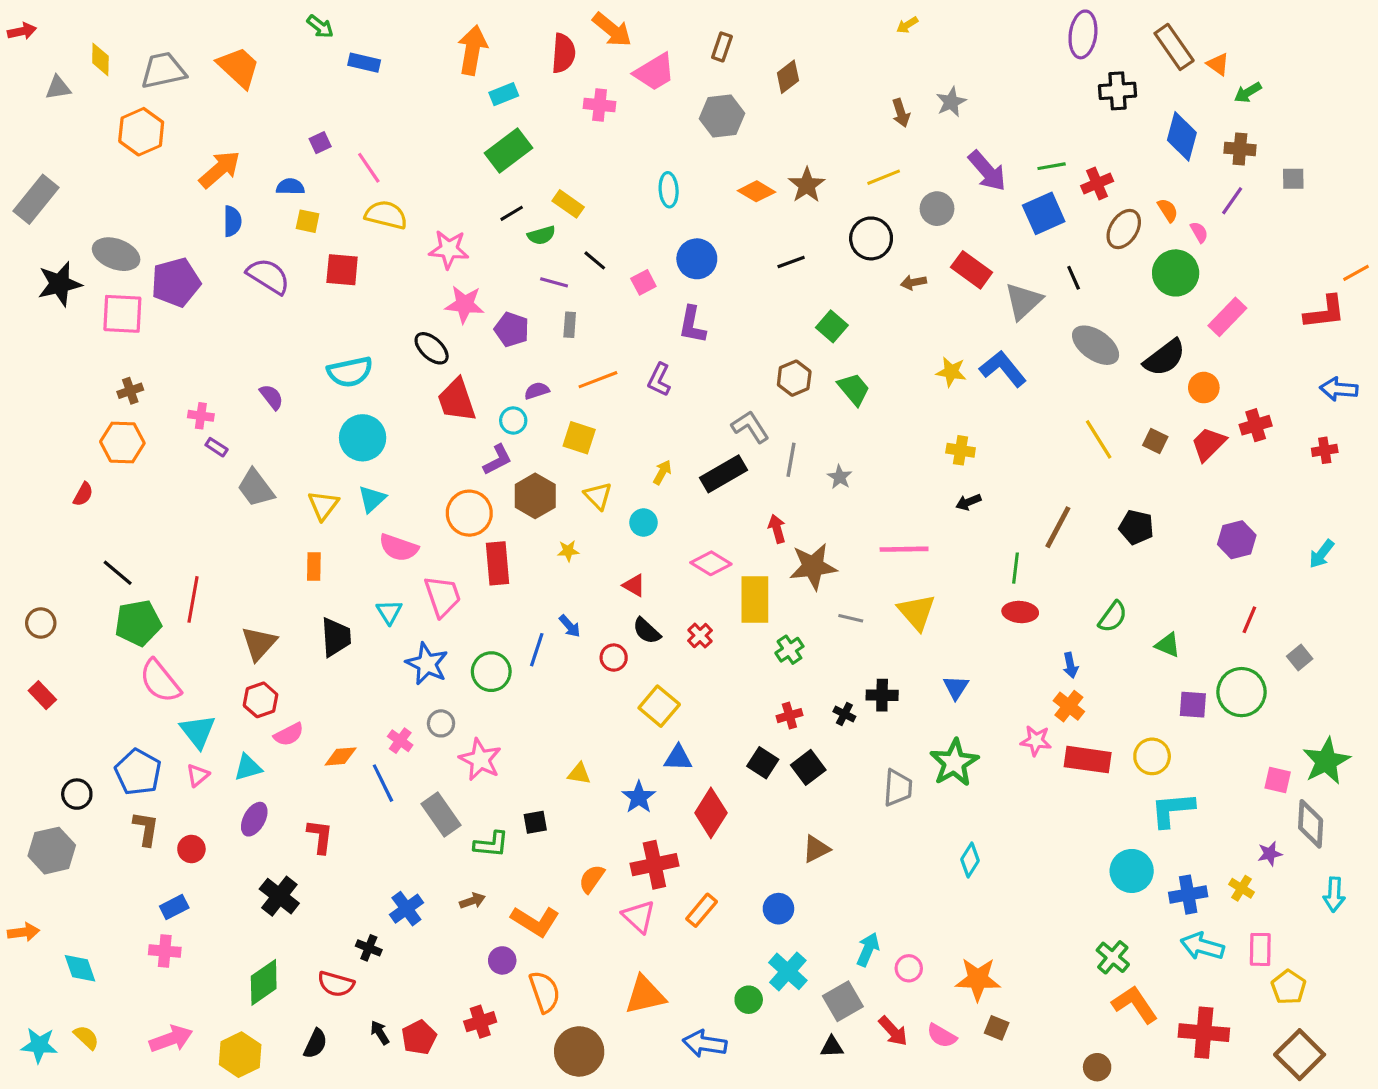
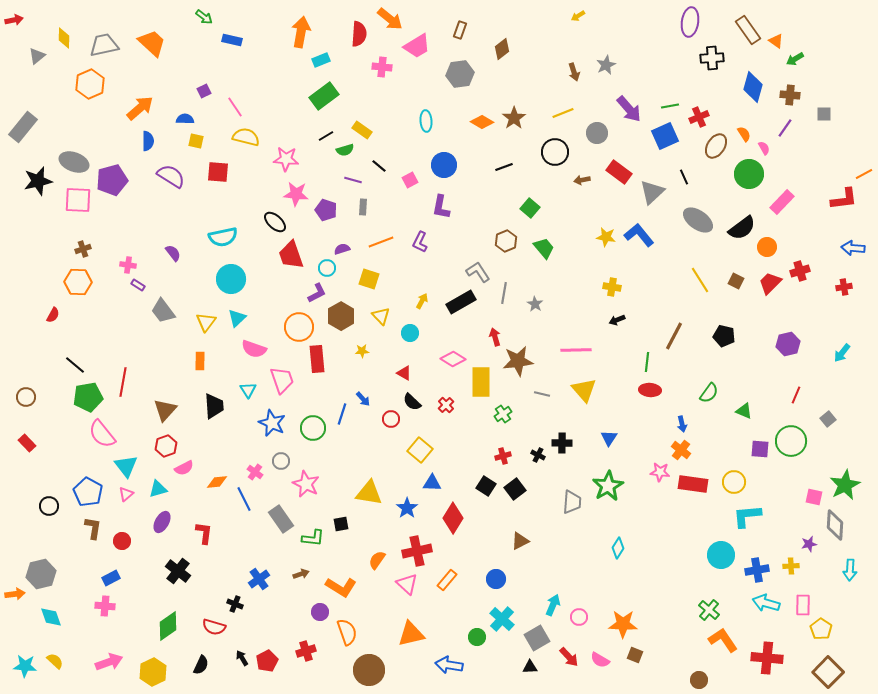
gray triangle: (58, 88) -> (37, 56), turned -30
yellow triangle: (579, 774) -> (369, 493), size x1.8
gray hexagon: (52, 851) -> (41, 574), moved
yellow cross: (1241, 888) -> (791, 566), turned -35

